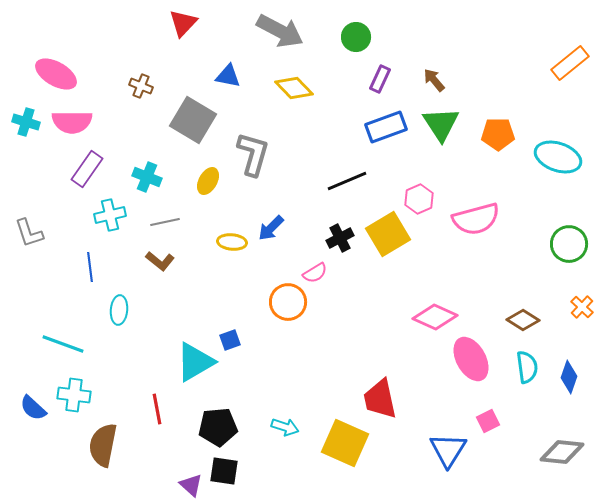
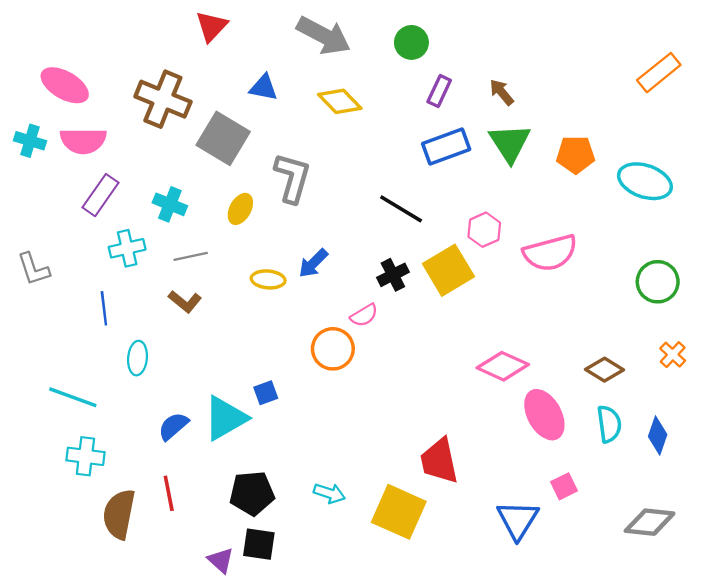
brown cross: (141, 86) -> (163, 99), size x2.0
black line: (347, 181) -> (401, 209), turned 54
blue semicircle: (33, 408) -> (173, 426), moved, turned 96
red line: (157, 409) -> (169, 493), moved

